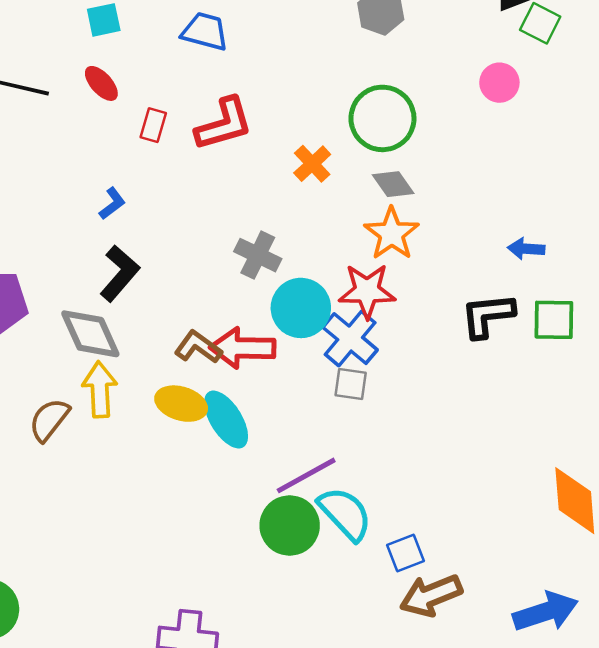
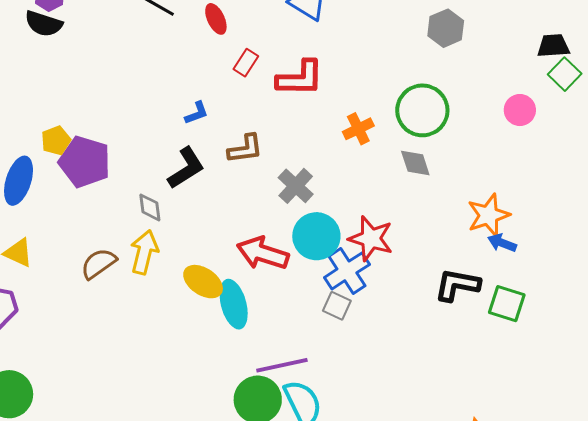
orange star: (392, 234) -> (488, 215), moved
gray diamond: (90, 334) -> (150, 207), size x0.6
brown L-shape: (198, 347) -> (245, 149), moved, turned 120

